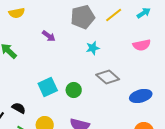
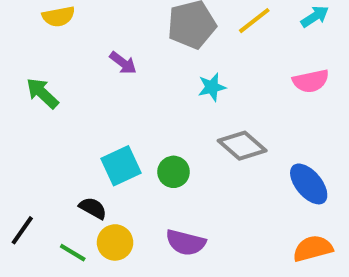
blue ellipse: (141, 96) -> (309, 184), turned 65
black semicircle: (19, 108) -> (93, 208), moved

